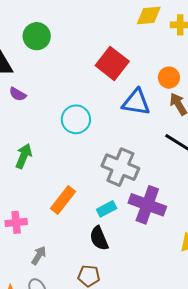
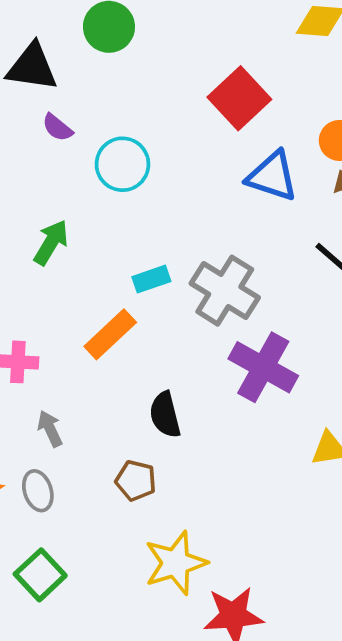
cyan circle: (76, 119) -> (122, 164), moved
cyan rectangle: (107, 209) -> (151, 279), moved
gray arrow: (39, 255) -> (50, 429), turned -66

